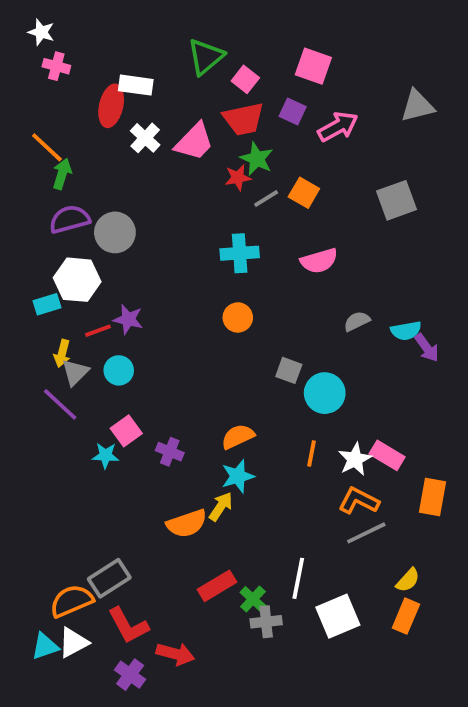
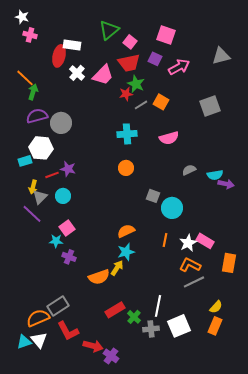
purple arrow: (427, 348) -> (226, 184), turned -42
purple cross: (170, 452) -> (69, 257), moved
gray cross: (266, 622) -> (151, 329), moved
white triangle: (73, 643) -> (39, 340), turned -42
purple cross: (130, 675) -> (111, 356), moved

